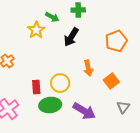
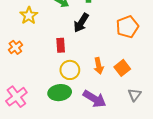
yellow star: (36, 30) -> (29, 16), moved
orange arrow: (88, 68) -> (99, 66), moved
red rectangle: (36, 87) -> (61, 45), moved

